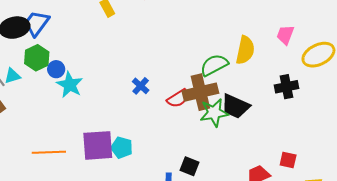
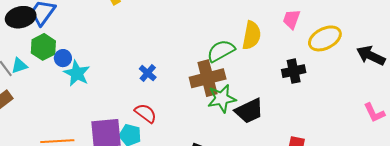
red semicircle: (178, 98) -> (146, 113), moved, turned -110
black trapezoid: (235, 106) -> (249, 111), moved, turned -48

